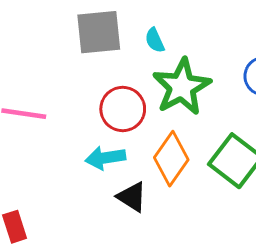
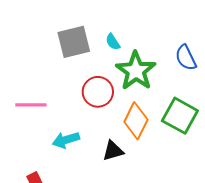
cyan arrow: (105, 158) -> (66, 140), moved
black triangle: (132, 197) -> (113, 151), turned -40

